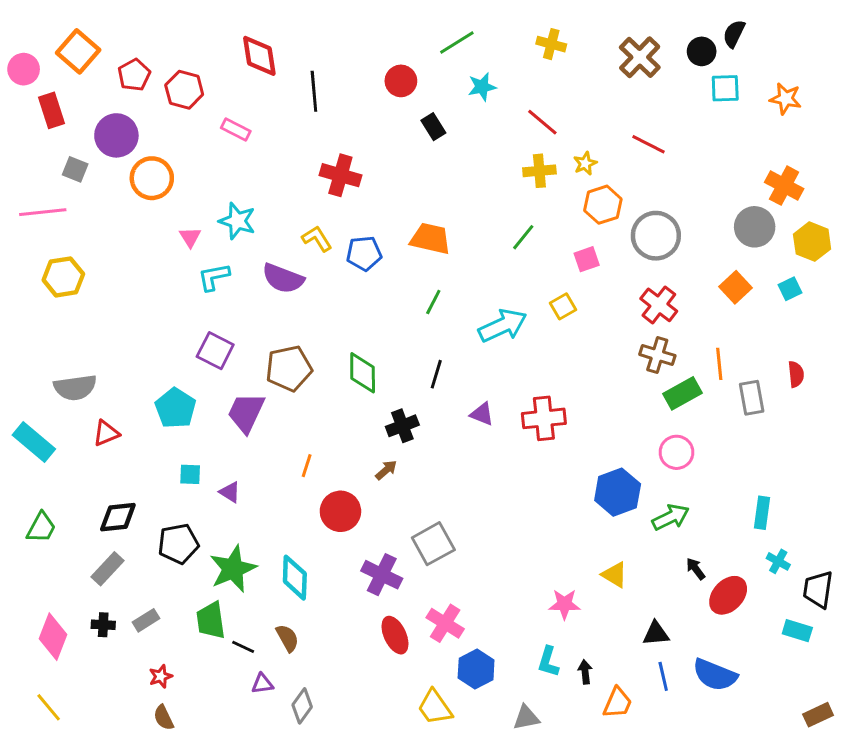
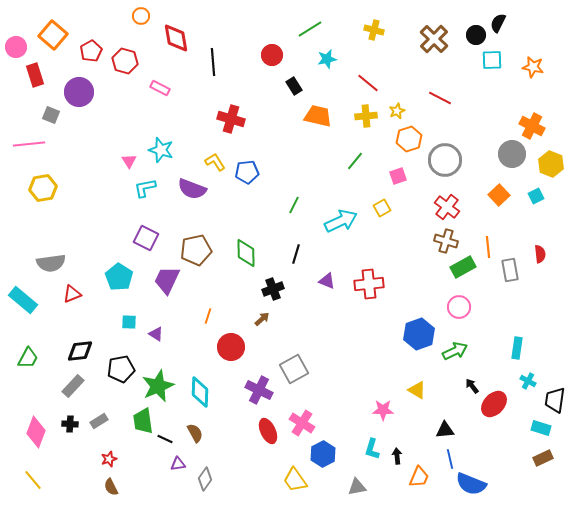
orange circle: (152, 178) -> (141, 16), moved, size x0.6
orange trapezoid: (430, 239) -> (318, 116), moved
blue semicircle: (715, 675) -> (471, 484), moved
brown rectangle: (818, 715) -> (543, 458), moved

